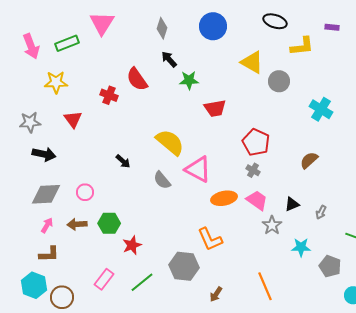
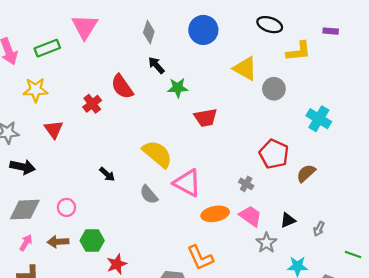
red cross: (109, 95) -> (92, 104), turned 30
red pentagon: (256, 142) -> (274, 154), moved

